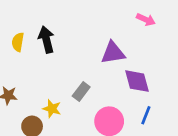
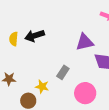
black arrow: (46, 40) -> (35, 36), turned -90

